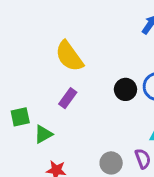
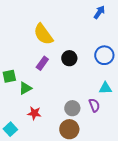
black circle: (125, 89) -> (69, 58), moved

